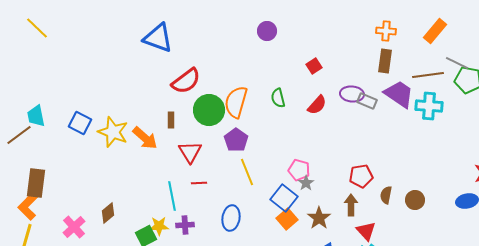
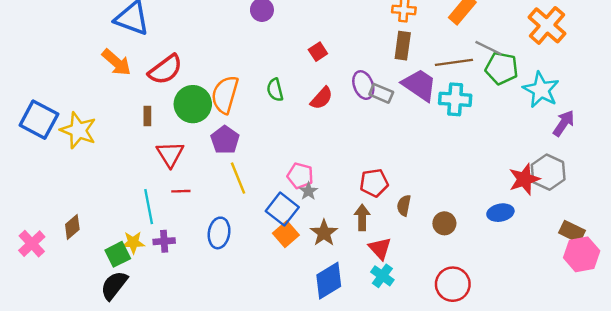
purple ellipse: (352, 94) -> (363, 85), turned 65
blue square: (80, 123) -> (39, 120), size x1.4
orange arrow: (145, 138) -> (116, 62), moved
brown circle: (415, 200) -> (444, 223), moved

